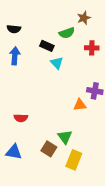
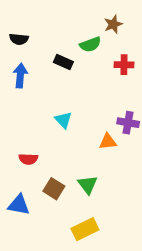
cyan triangle: (57, 63) -> (63, 120), moved
brown square: (49, 149) -> (54, 189), moved
yellow rectangle: (74, 160) -> (85, 229), moved, turned 42

